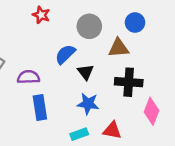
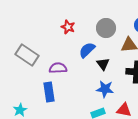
red star: (41, 15) -> (68, 27), moved
blue rectangle: (40, 108) -> (49, 92), moved

